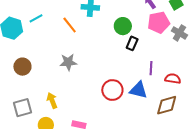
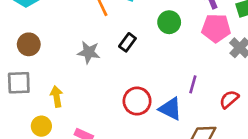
black rectangle: (132, 43) -> (127, 42), moved
red semicircle: (173, 79) -> (229, 99), moved, turned -63
gray square: (22, 108) -> (19, 83), moved

